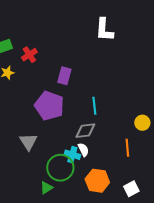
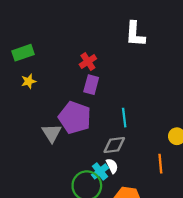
red cross: (29, 55) -> (88, 62), moved
gray triangle: (28, 142) -> (52, 133), moved
cyan cross: (72, 155) -> (100, 171), turned 35

